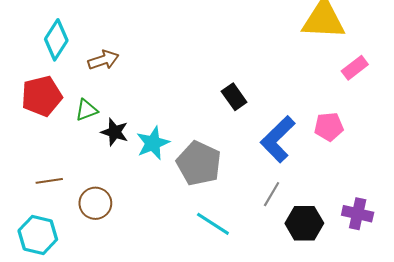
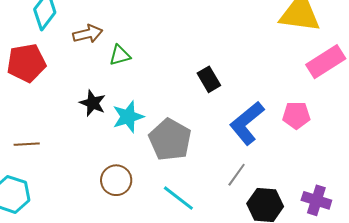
pink rectangle: (355, 68) -> (326, 62), size x1.5
green triangle: (86, 110) -> (120, 55), moved
brown circle: (95, 203) -> (116, 180), moved

